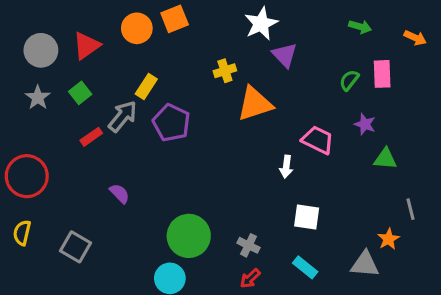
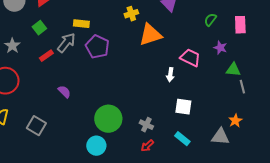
pink rectangle: (382, 74) -> (240, 25), moved
yellow rectangle: (146, 86) -> (81, 24), turned 63
gray star: (38, 98) -> (12, 46), moved
gray line: (410, 209) -> (242, 87), moved

